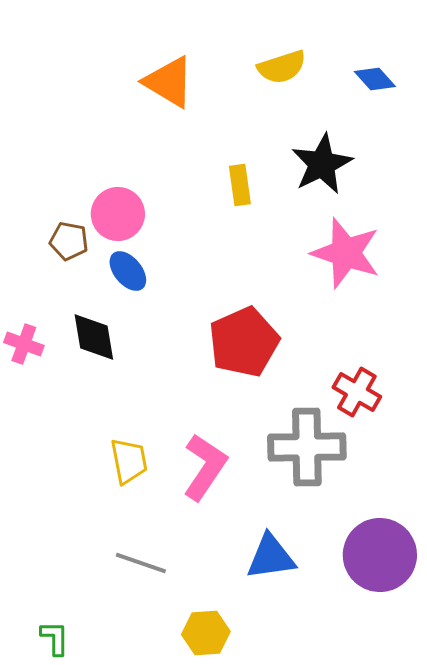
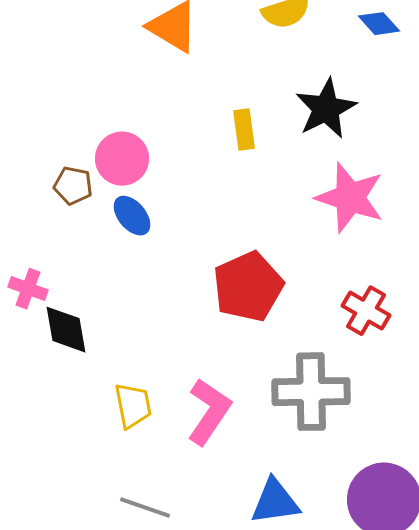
black diamond: (94, 337) -> (66, 330), moved
red cross: (357, 392) -> (366, 311), moved

